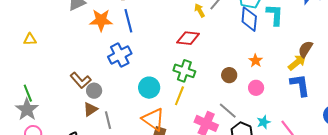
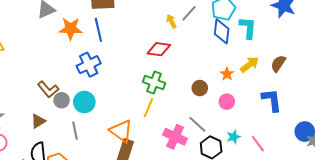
yellow arrow: (297, 62) -> (250, 64), moved
cyan circle: (149, 88) -> (84, 102), moved
brown triangle: (90, 109) -> (38, 121), moved

